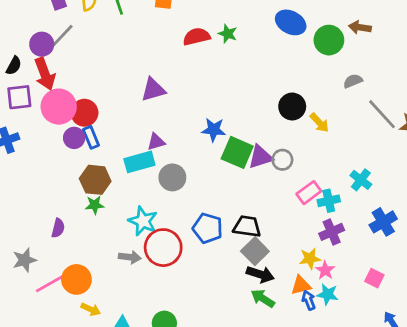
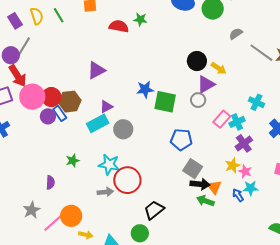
red semicircle: (197, 37) -> (119, 26), turned 36
purple triangle: (260, 157) -> (206, 84), moved
brown hexagon: (95, 180) -> (70, 102), moved
black trapezoid: (247, 226) -> (154, 210), moved, turned -35
blue pentagon: (208, 228) -> (181, 140), moved
orange triangle: (301, 285) -> (214, 187), moved, turned -42

